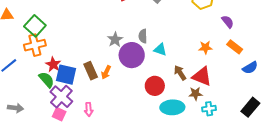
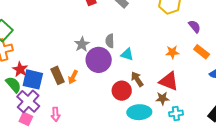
brown arrow: (180, 73) -> (137, 79), moved

